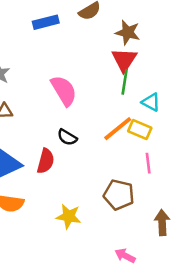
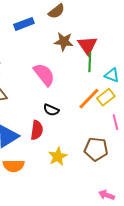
brown star: (128, 32) -> (64, 42), moved
yellow rectangle: (140, 130) -> (106, 97), turned -54
yellow star: (69, 216) -> (58, 156), moved, turned -30

